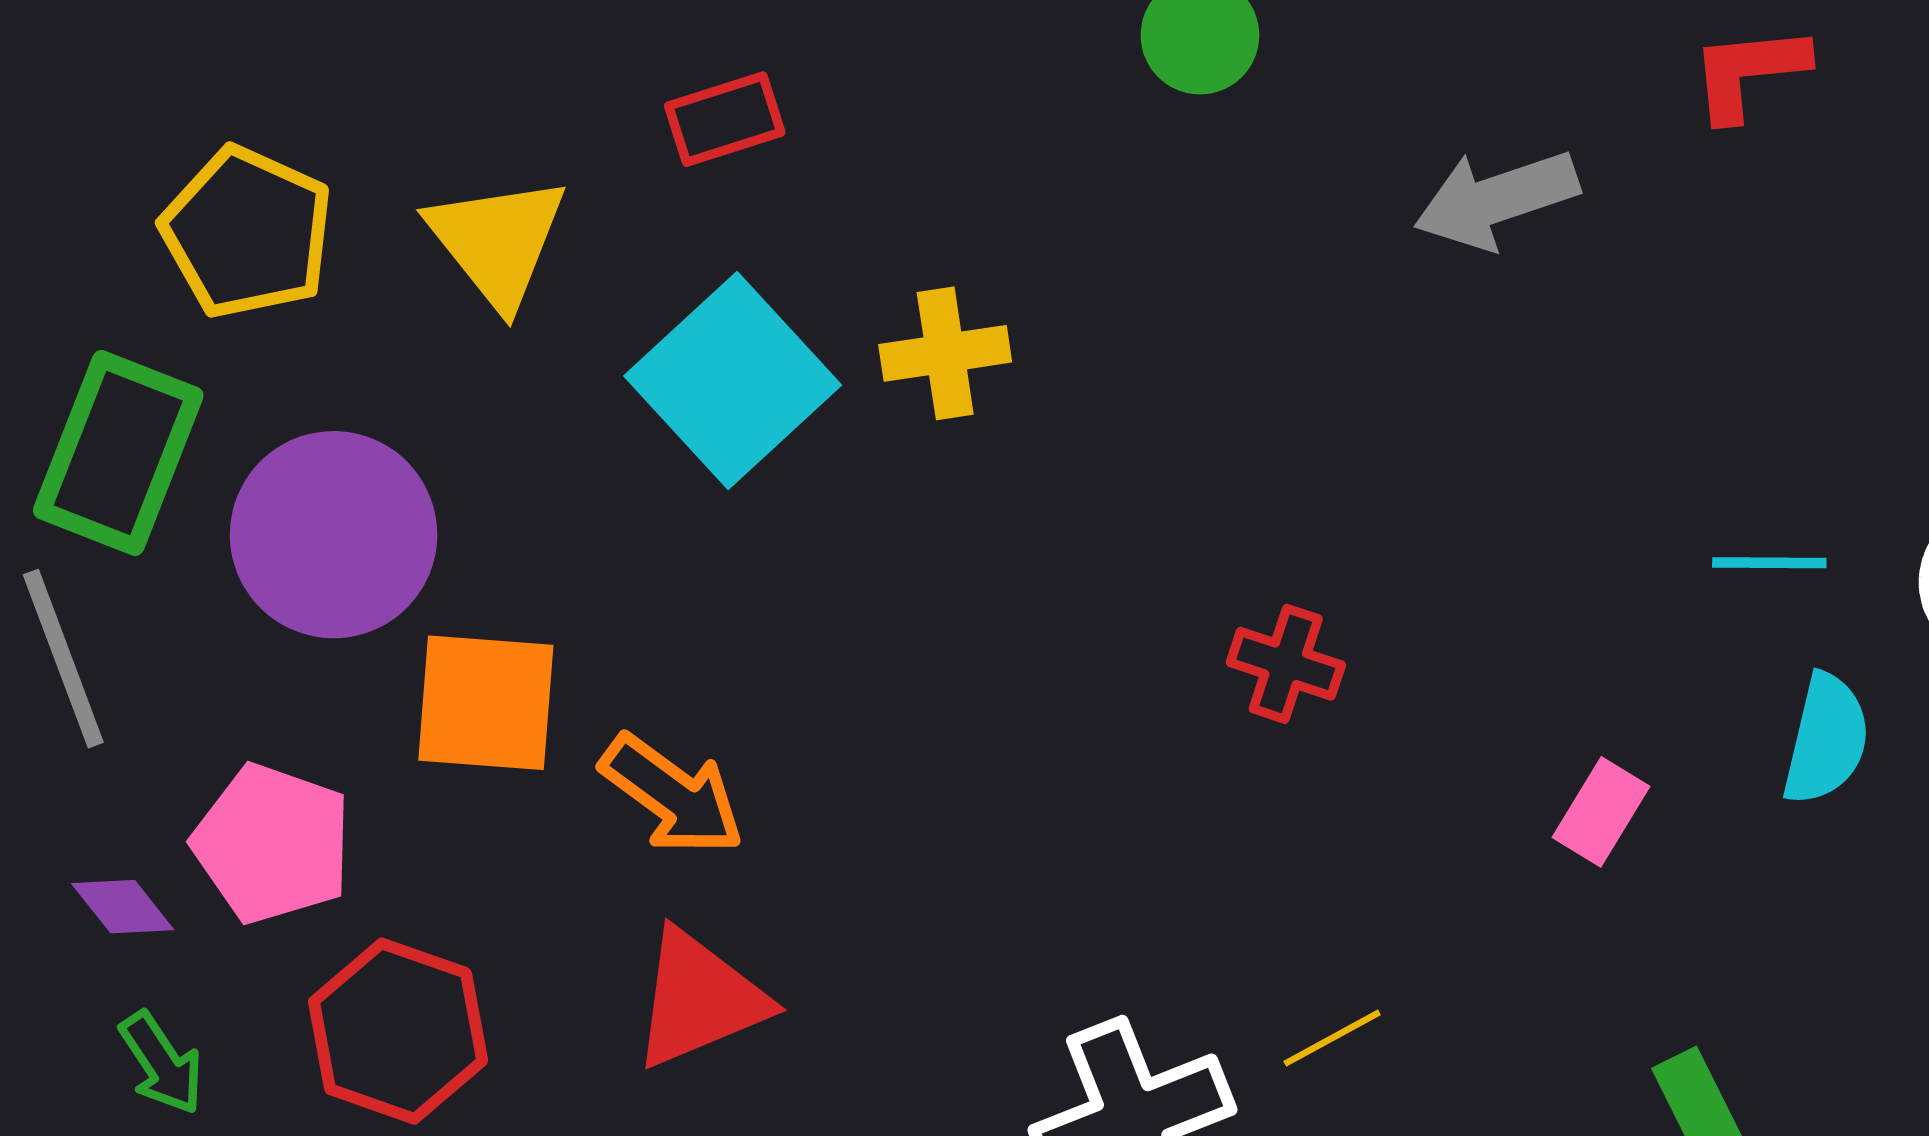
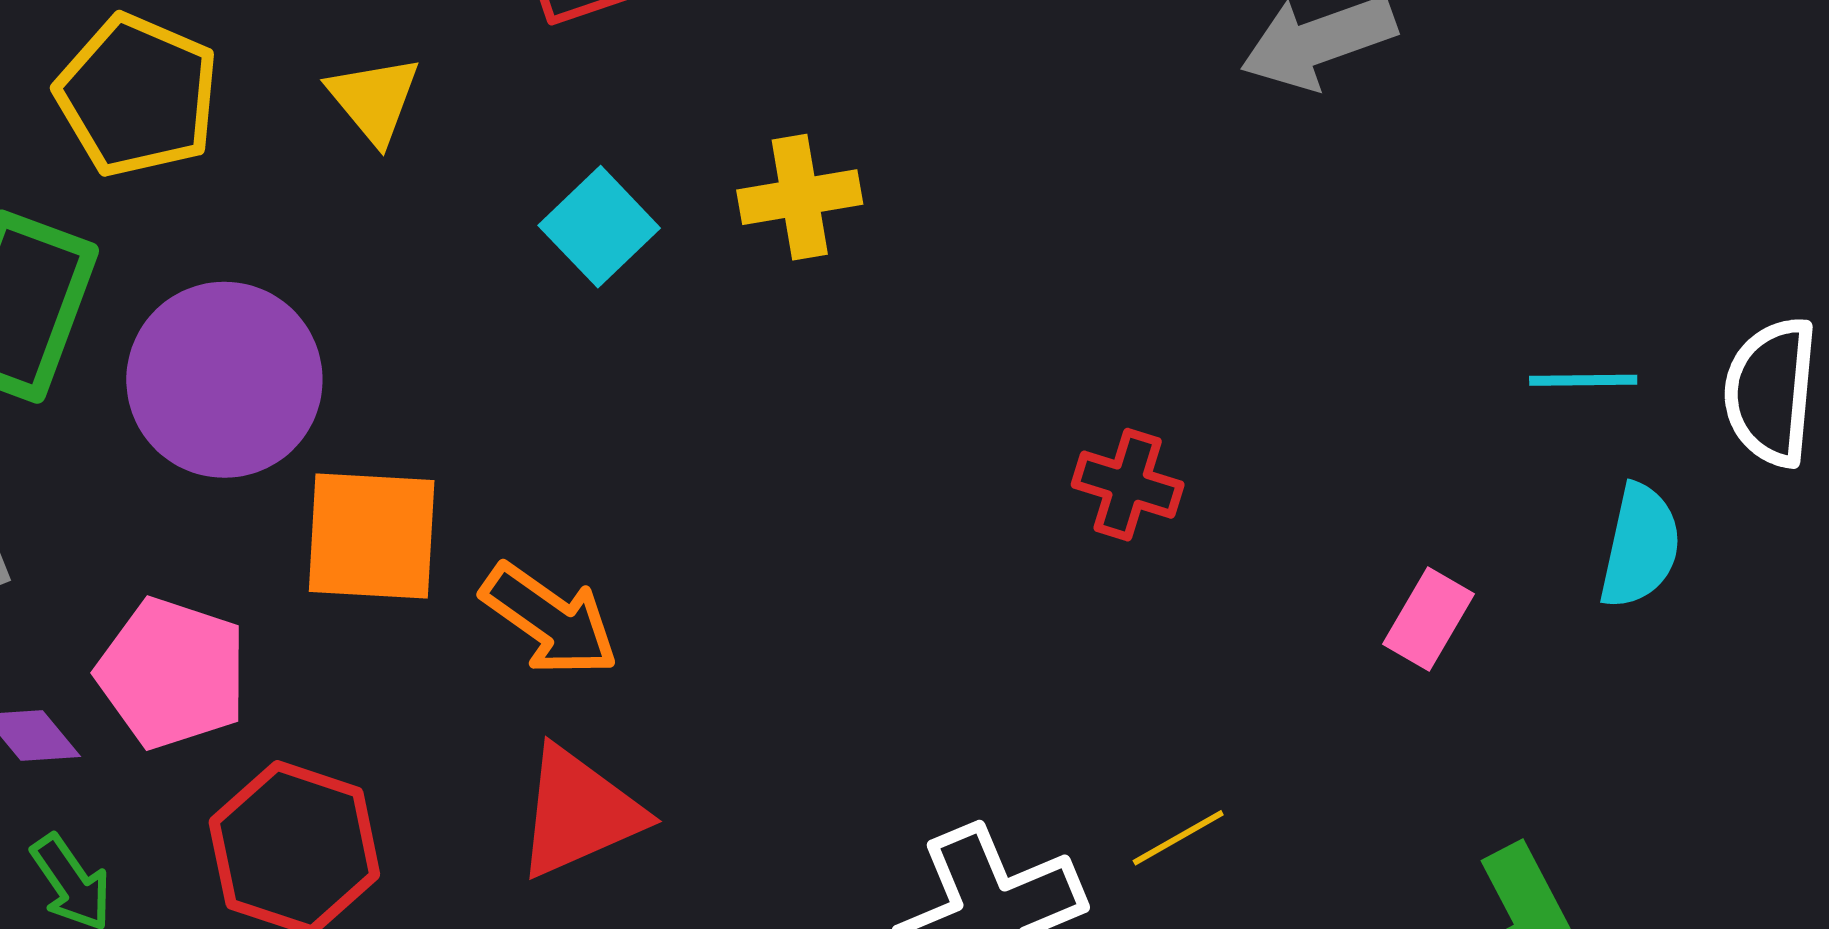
yellow triangle: (497, 241) -> (374, 99), size x0.7
cyan square: (733, 381) -> (599, 227), size x0.6

